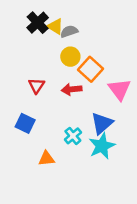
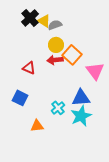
red triangle: (36, 86) -> (29, 68), turned -40
red arrow: (72, 89) -> (55, 60), moved
blue triangle: (102, 123) -> (81, 98), turned 36

